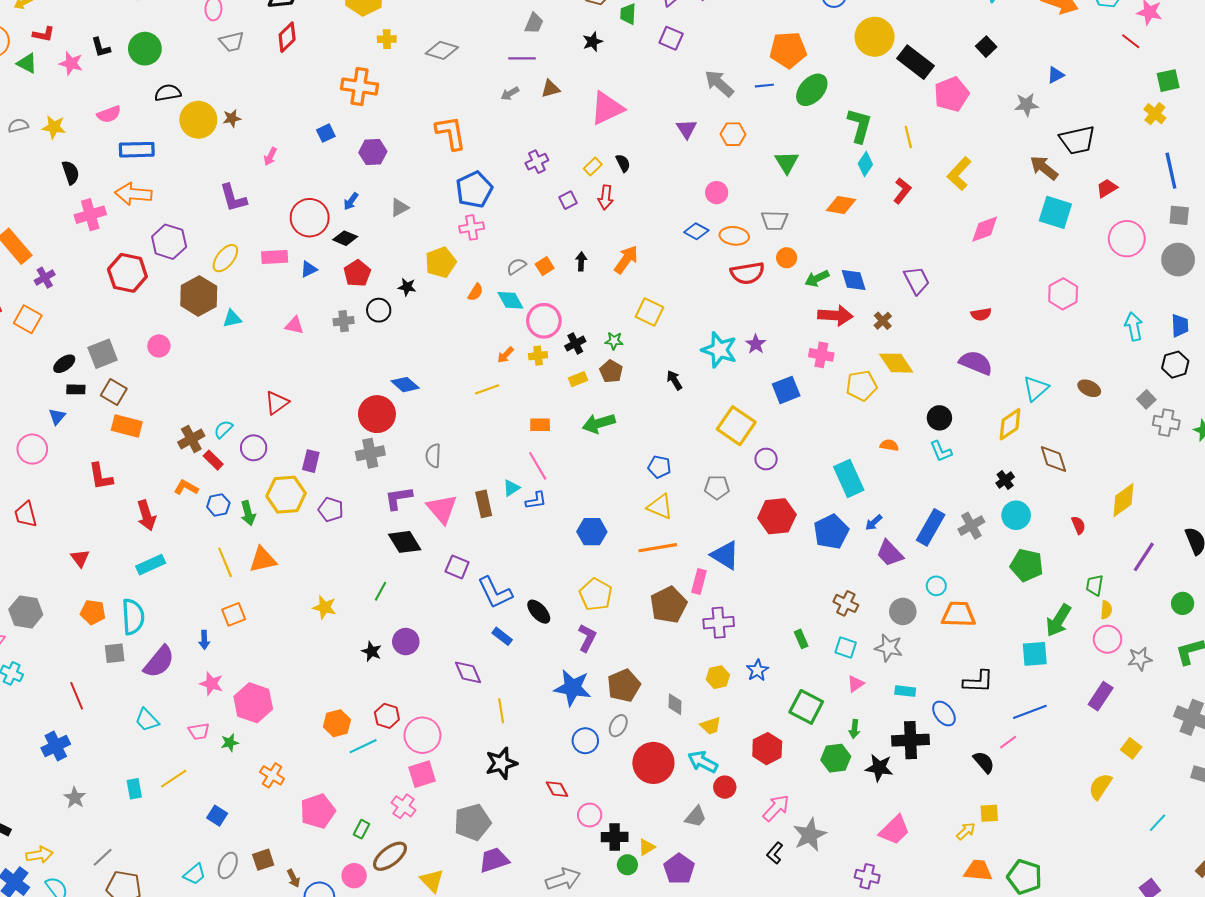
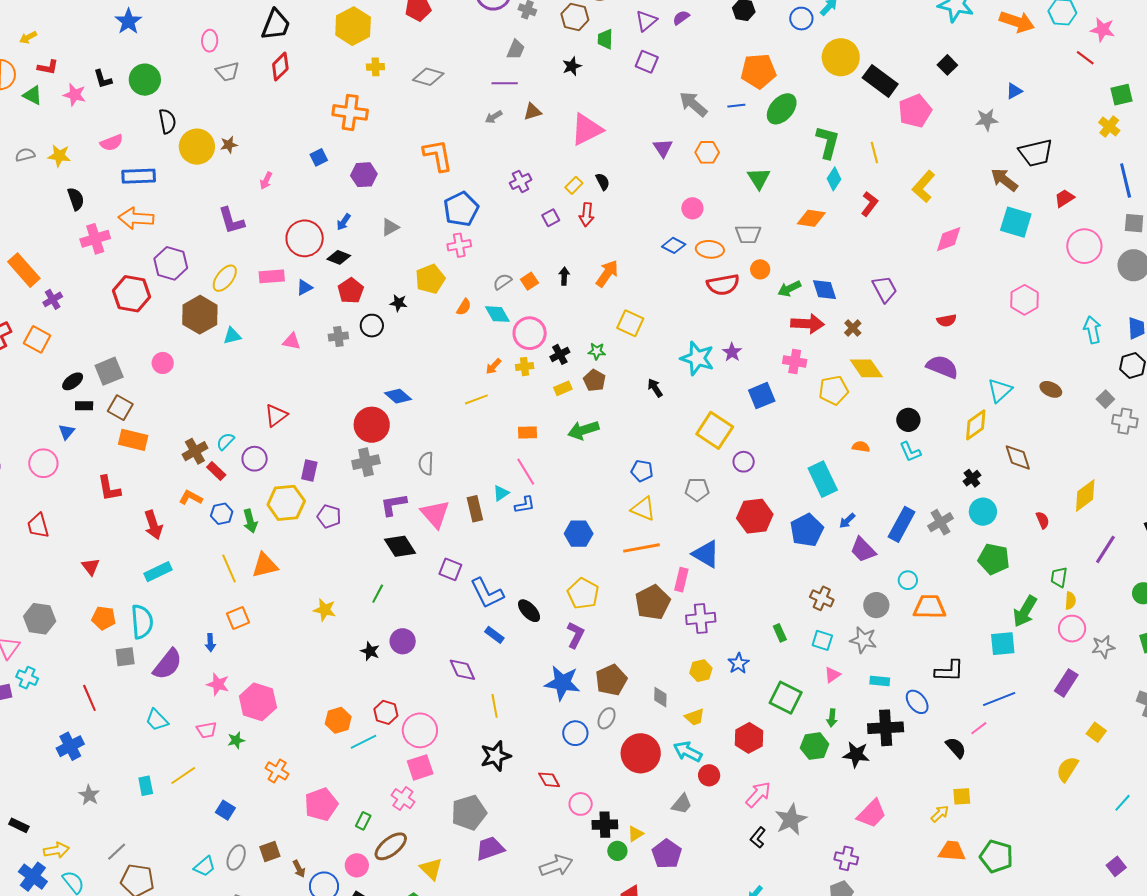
black semicircle: (168, 93) -> (167, 121), turned 90

